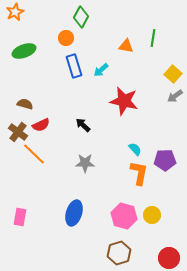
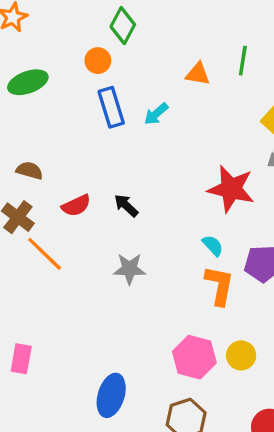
red star: (124, 101) -> (231, 189), moved
red semicircle: (41, 125) -> (76, 206), moved
blue ellipse: (74, 213) -> (111, 395), moved

